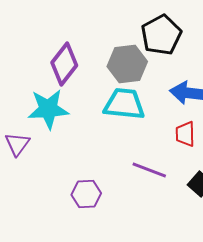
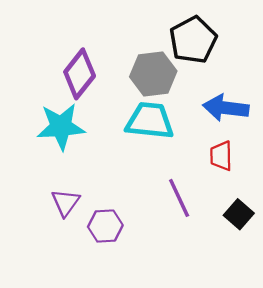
purple triangle: (17, 144) -> (66, 203), moved
purple line: (149, 170) -> (179, 198), turned 44

